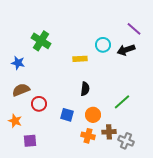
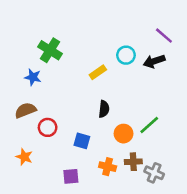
yellow rectangle: (80, 59) -> (98, 72), turned -32
blue star: (18, 63) -> (33, 77), moved
orange circle: (93, 115) -> (124, 134), moved
orange star: (15, 121) -> (24, 157), moved
purple square: (30, 141) -> (71, 176), moved

